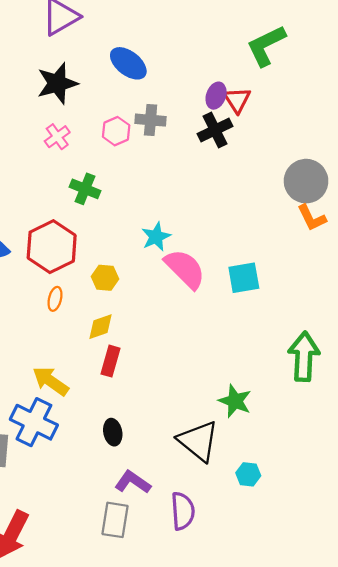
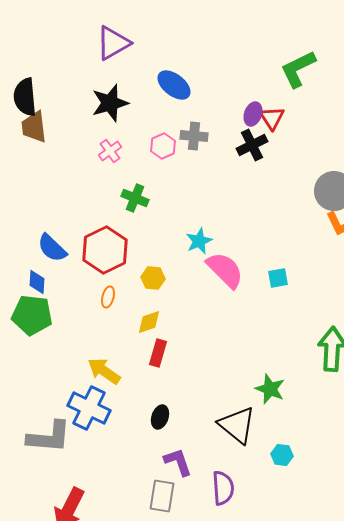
cyan square: (244, 278) -> (278, 278), size x0.7
black ellipse: (113, 432) -> (160, 417), turned 30
purple L-shape: (133, 482) -> (178, 462), turned 36

